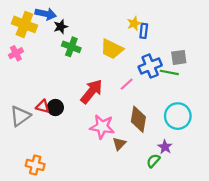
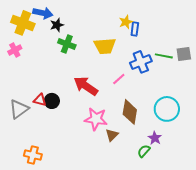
yellow trapezoid: (112, 49) -> (105, 46), turned -30
gray square: (179, 57) -> (184, 54), moved
green line: (169, 72) -> (164, 56), moved
red arrow: (92, 92) -> (86, 86), turned -95

